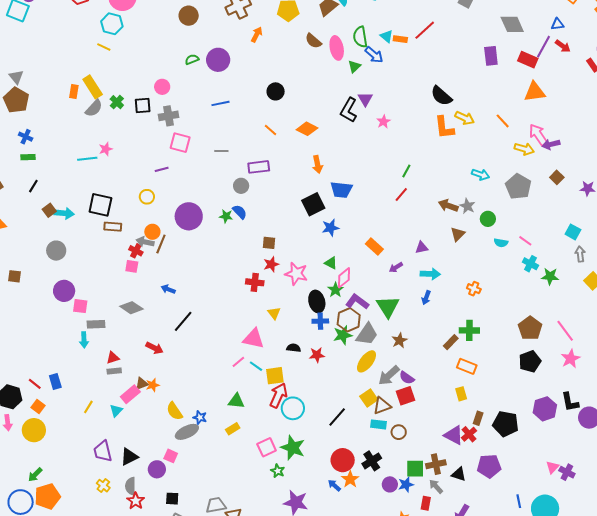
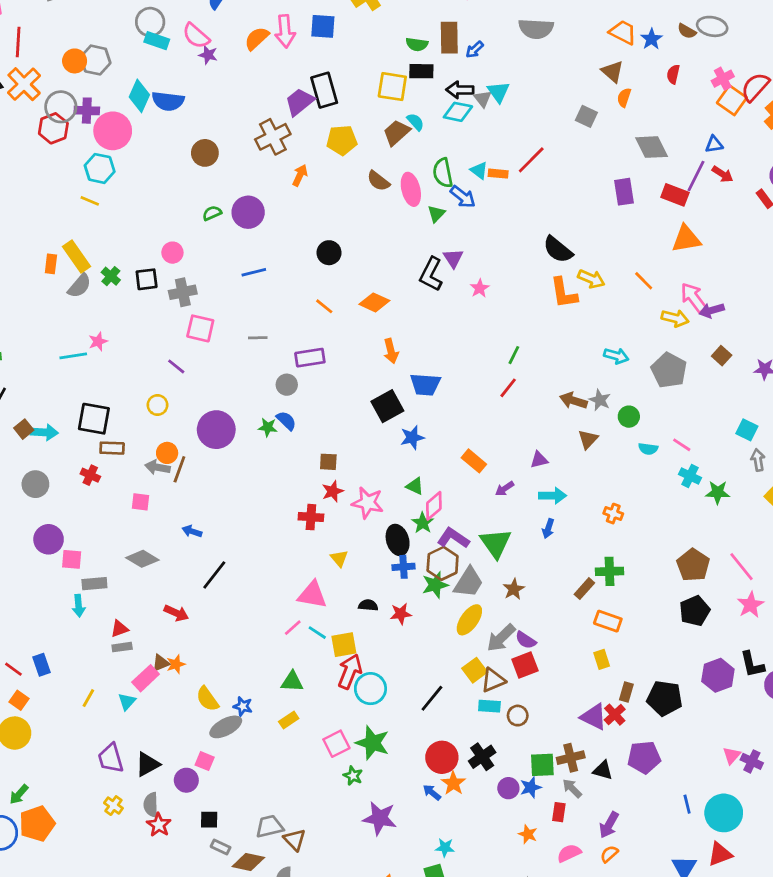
purple line: (162, 169) -> (176, 366), turned 56
red cross: (136, 251) -> (90, 475), moved

